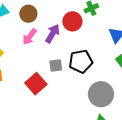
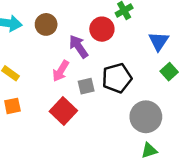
purple arrow: (53, 34) -> (78, 47), turned -60
pink arrow: (30, 37) -> (61, 71), moved

